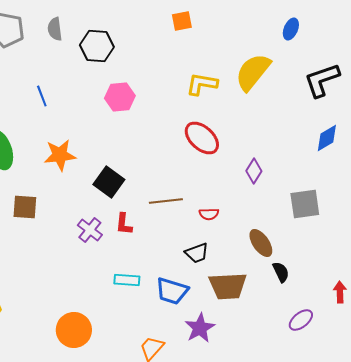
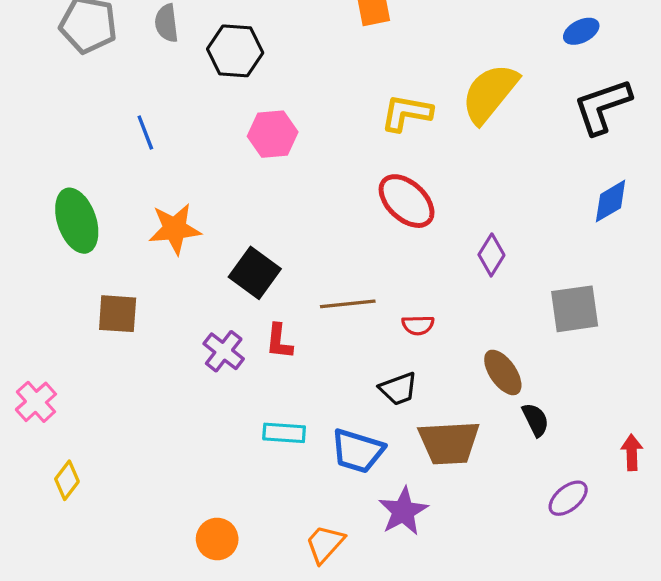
blue ellipse: (291, 29) -> (581, 31), moved, turned 40
orange circle: (74, 330) -> (217, 539), moved, size x0.7

